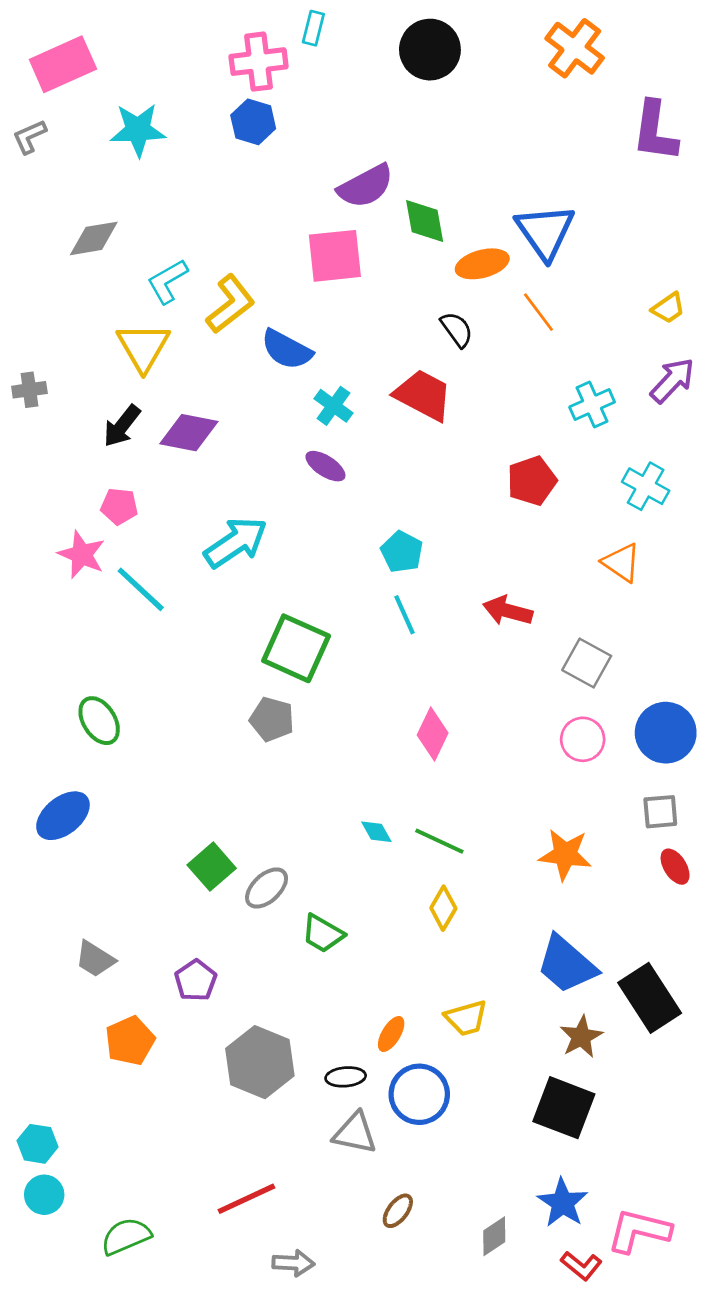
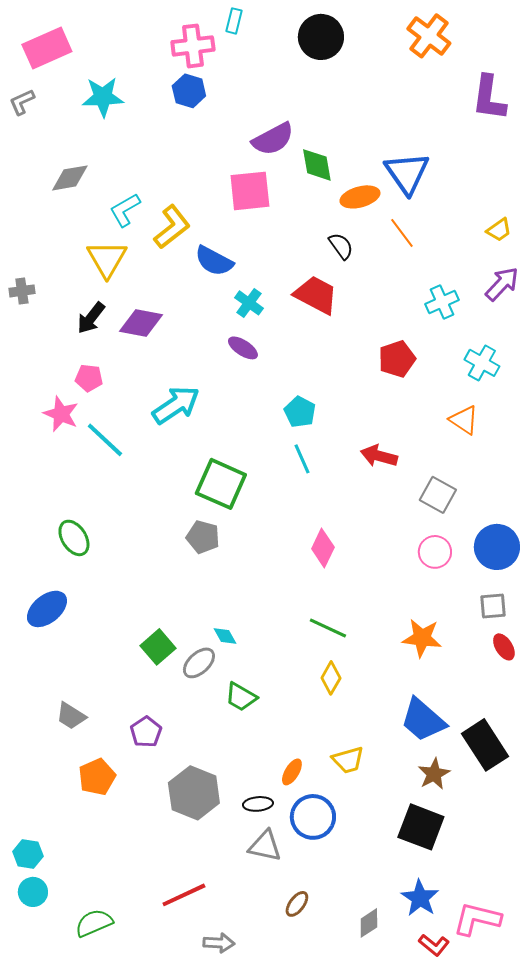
cyan diamond: (376, 832) -> (225, 636), moved

